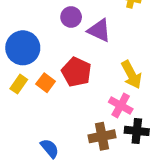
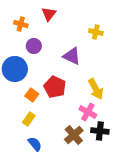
purple circle: (71, 17) -> (34, 46), moved
yellow rectangle: (19, 84) -> (29, 119), moved
brown cross: (102, 136) -> (74, 135), turned -30

